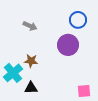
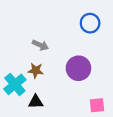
gray arrow: (30, 26) -> (40, 45), moved
purple circle: (68, 45) -> (78, 68), moved

